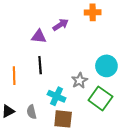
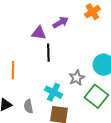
orange cross: (93, 12) -> (92, 12), turned -35
black line: (40, 65) -> (48, 53), moved

